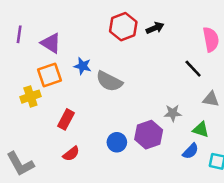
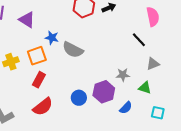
orange square: (50, 75) -> (37, 56), moved
gray triangle: (211, 99) -> (153, 64), turned -32
blue semicircle: (191, 151) -> (126, 108), moved
red semicircle: (71, 154) -> (43, 107), size x1.5

